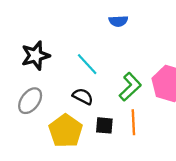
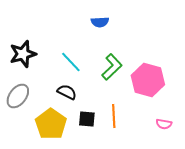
green L-shape: (130, 87) -> (112, 67), moved

